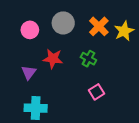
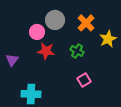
pink circle: (30, 30) -> (37, 32), moved
yellow star: (124, 31) -> (108, 39), moved
purple triangle: (29, 72) -> (12, 60), moved

